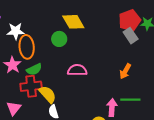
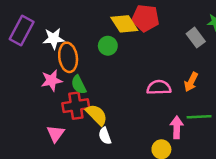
red pentagon: (130, 20) -> (145, 18), moved, turned 30
pink star: (12, 65) -> (52, 80), turned 30
green semicircle: (34, 69) -> (79, 85), turned 91
pink semicircle: (77, 70) -> (159, 87), moved

